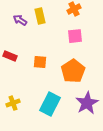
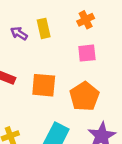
orange square: (40, 62) -> (44, 85), size x1.5

